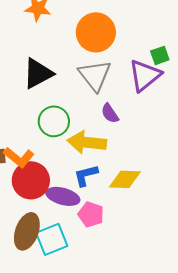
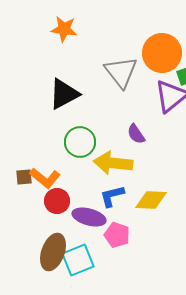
orange circle: (96, 32) -> (162, 53), moved
gray triangle: (95, 75) -> (121, 72), moved
red circle: (31, 180) -> (57, 201), size x0.7

